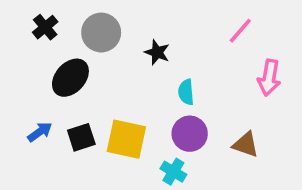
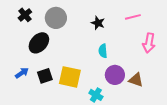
pink line: (240, 31) -> (133, 17), turned 35
black star: (157, 52) -> (98, 23), moved
purple circle: (190, 134) -> (115, 75), moved

